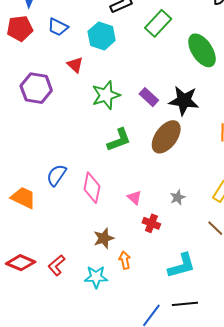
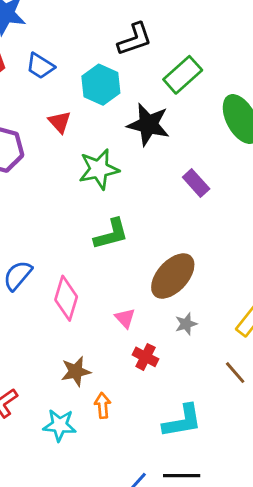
purple rectangle: (149, 97) -> (196, 183), moved
black star: (184, 101) -> (148, 125), moved
brown ellipse: (166, 137) -> (173, 276), moved

